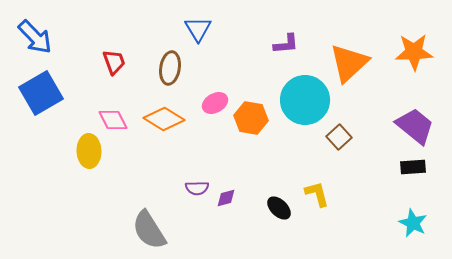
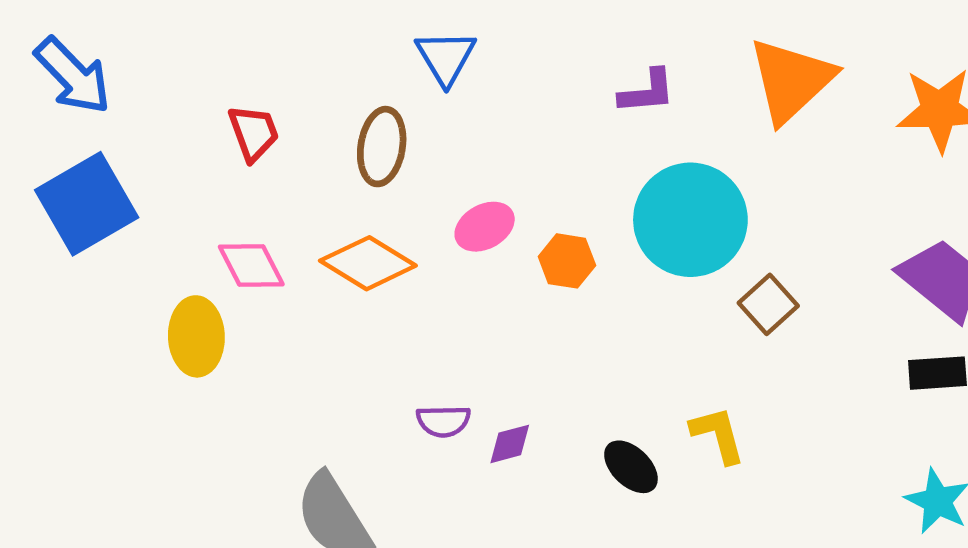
orange triangle: (349, 63) -> (791, 80), moved
orange hexagon: (251, 118) -> (567, 261), size x0.7

